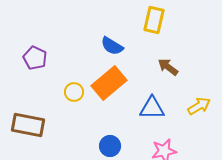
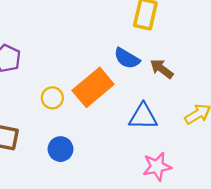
blue semicircle: (112, 46) -> (127, 58), moved
blue circle: (110, 146) -> (60, 149), moved

